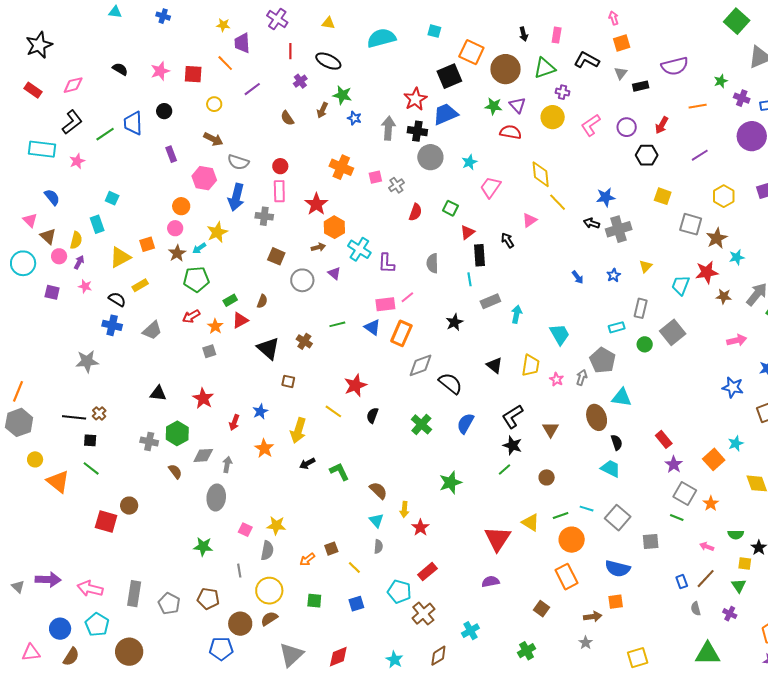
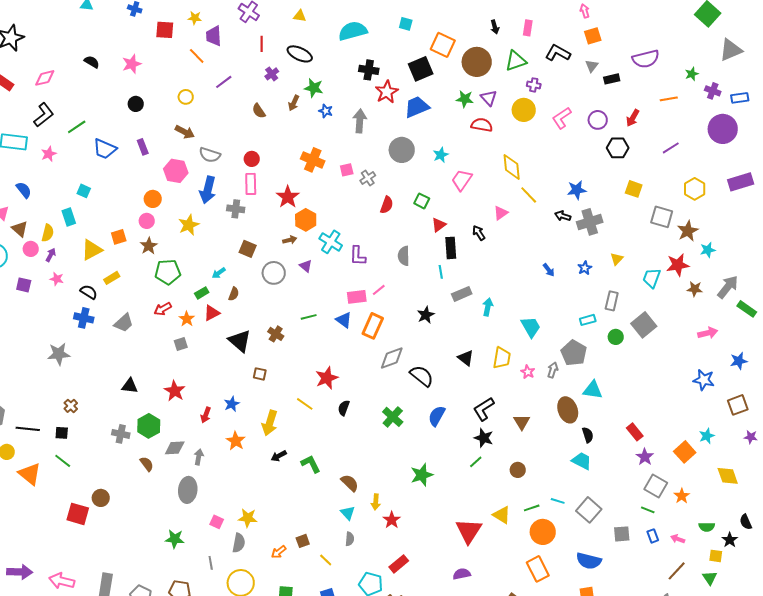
red square: (193, 74) -> (165, 30), moved
blue trapezoid: (133, 123) -> (105, 149), moved, turned -65
black cross: (417, 131) -> (369, 70), moved
cyan arrow: (199, 248) -> (219, 273), moved
black line: (74, 417) -> (28, 429), moved
blue rectangle: (682, 582) -> (653, 536), moved

